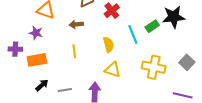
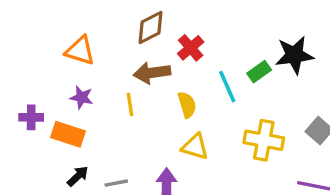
brown arrow: (76, 24) -> (152, 73), moved, size x1.5
purple star: (36, 33) -> (82, 97), moved
yellow line: (74, 51) -> (130, 104), moved
orange rectangle: (37, 60) -> (68, 134), turned 30

